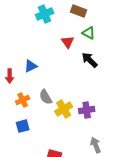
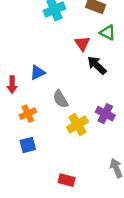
black arrow: (90, 60) -> (97, 65), moved
gray semicircle: (46, 97) -> (61, 99), moved
purple cross: (87, 110) -> (105, 114), moved, turned 35

